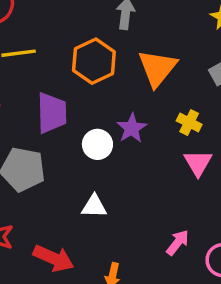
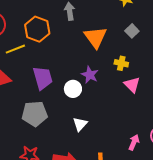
orange hexagon: (94, 61) -> (37, 29), moved
white triangle: (94, 206) -> (80, 124), turned -35
pink arrow: (178, 243) -> (134, 142), moved

